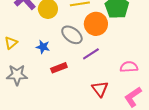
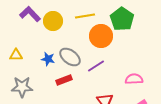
gray ellipse: (72, 35) -> (70, 57), moved
yellow triangle: (11, 43) -> (16, 55), turned 40

